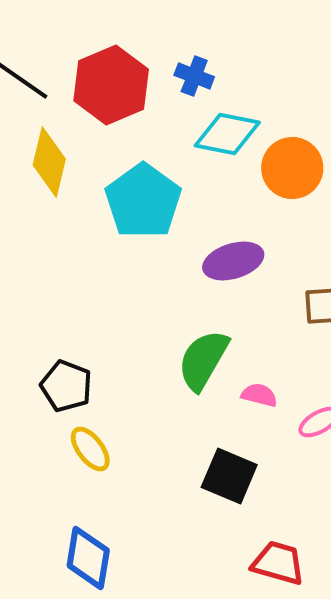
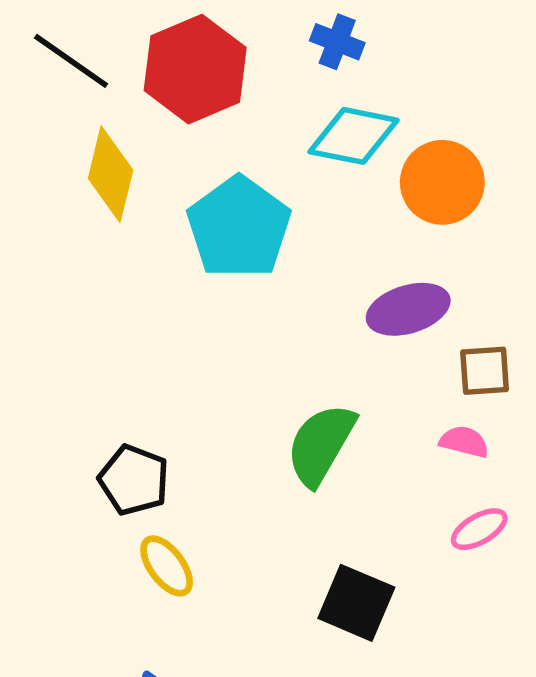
blue cross: (194, 76) -> (337, 42), moved
purple ellipse: (233, 261) -> (408, 309), moved
pink semicircle: (259, 395) -> (464, 442), moved

